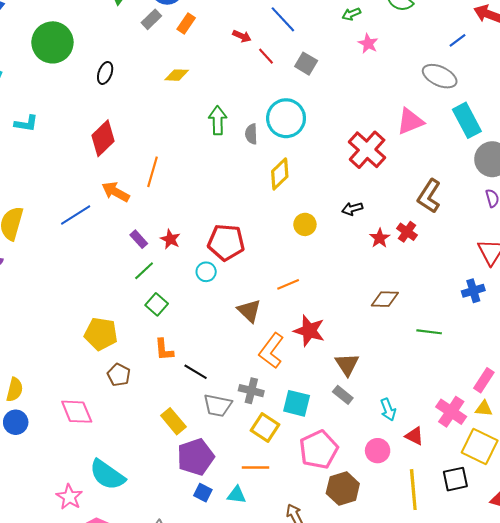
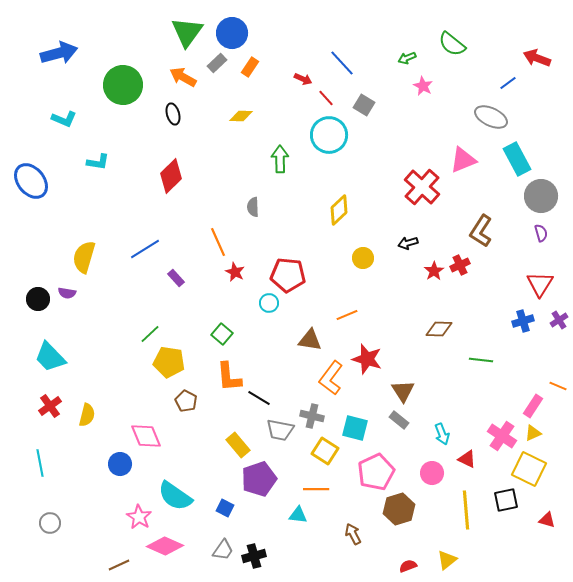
black ellipse: (105, 73) -> (173, 114), turned -35
cyan circle: (286, 118) -> (329, 135), moved
gray semicircle: (251, 134) -> (253, 207), moved
orange line: (152, 172) -> (218, 242), moved, turned -40
orange arrow: (116, 192) -> (183, 77), moved
red cross: (407, 232) -> (460, 265), turned 30
purple rectangle: (139, 239) -> (176, 278), moved
green line: (144, 271) -> (150, 334), moved
brown triangle: (249, 311) -> (310, 340), turned -35
orange L-shape: (164, 350) -> (229, 377), size x1.4
yellow triangle: (484, 409) -> (533, 433), turned -30
blue circle: (16, 422) -> (120, 464), moved
blue square: (203, 493) -> (225, 508), moved

